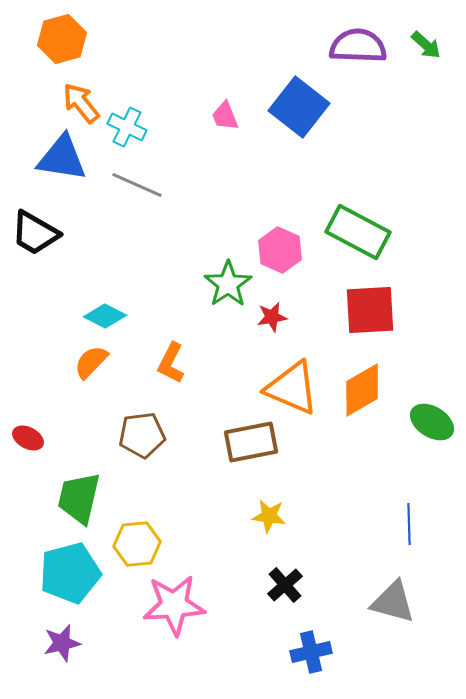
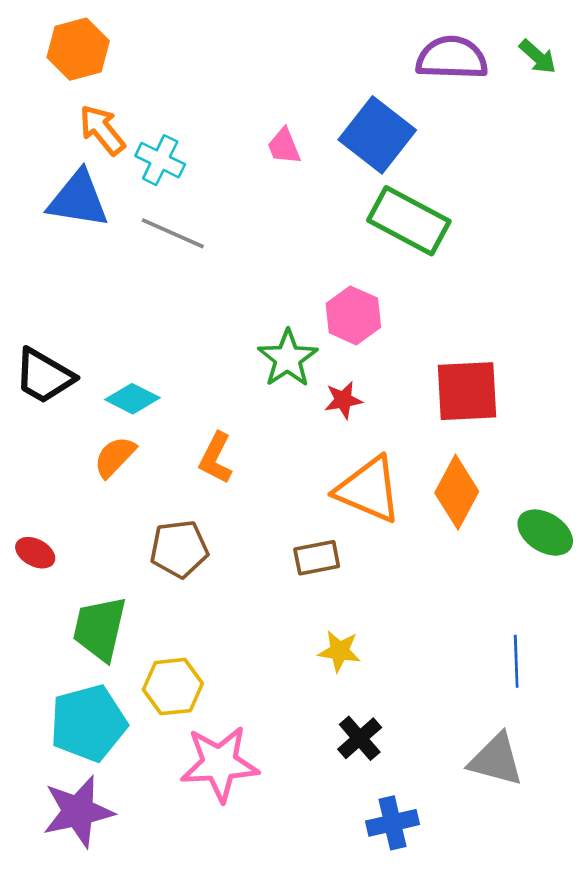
green rectangle: (358, 232) -> (409, 221), moved
black trapezoid: (35, 233) -> (44, 376), moved
orange diamond: (362, 390) -> (457, 492), turned -32
brown rectangle: (251, 442) -> (317, 558), size x0.7
purple star: (62, 643) -> (78, 811), size x1.5

